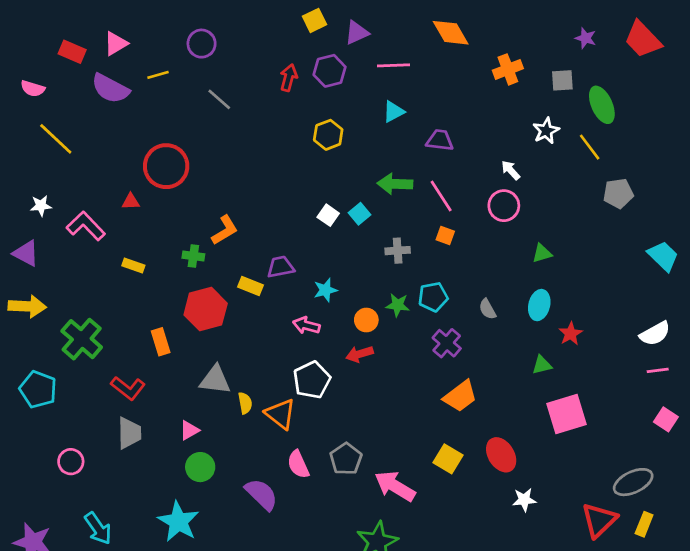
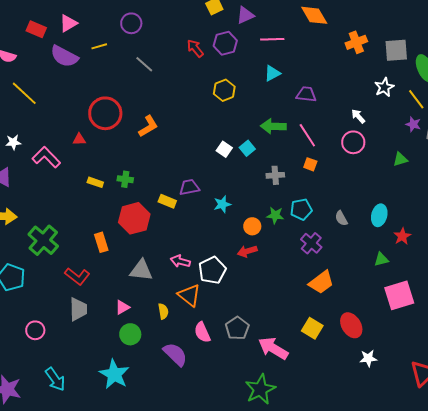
purple star: (586, 38) -> (413, 124), moved
red arrow: (289, 78) -> (195, 48), turned -54
gray square: (562, 80) -> (396, 50), size x1.4
orange L-shape: (225, 230) -> (148, 126), moved
green triangle: (542, 253) -> (400, 159), moved
yellow rectangle: (133, 266) -> (95, 182), moved
pink arrow: (306, 325) -> (180, 261), moved
yellow semicircle: (245, 403) -> (163, 311), moved

